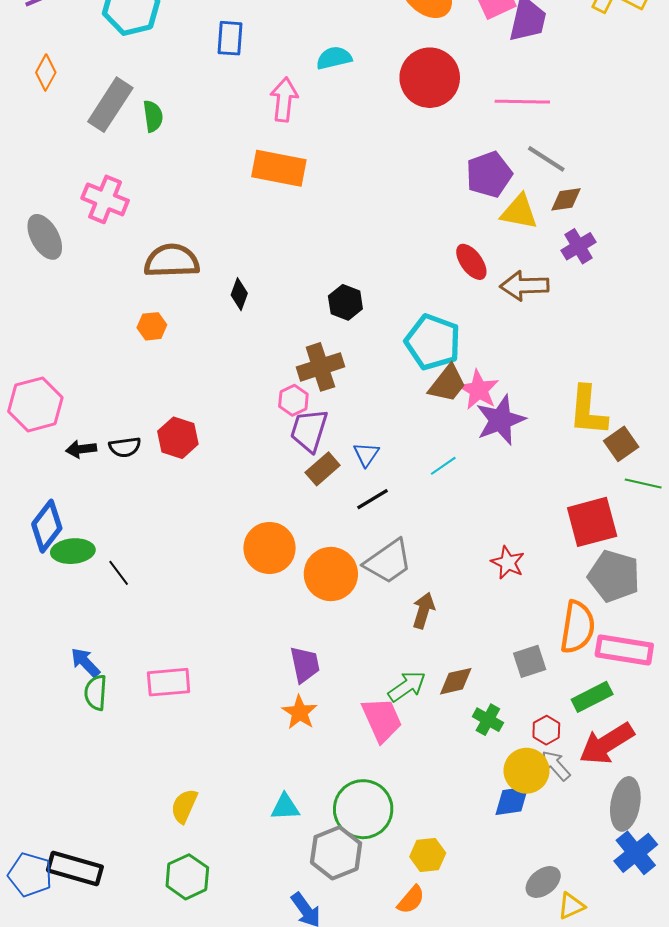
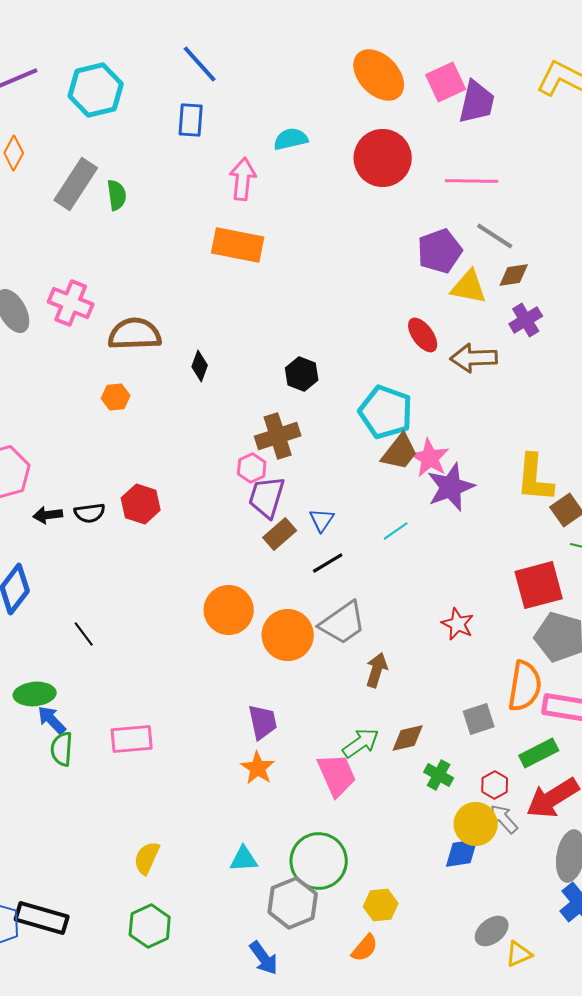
pink cross: (105, 199) -> (71, 303), moved
green ellipse: (73, 551) -> (35, 694), moved

